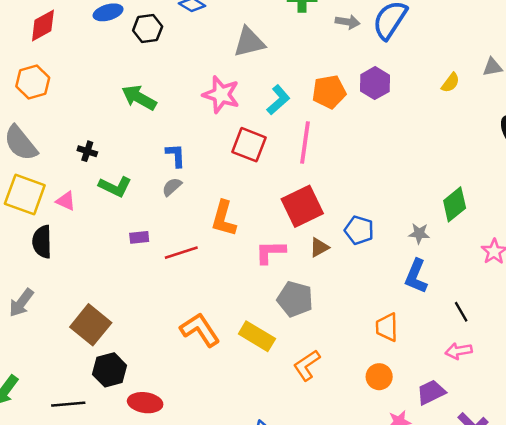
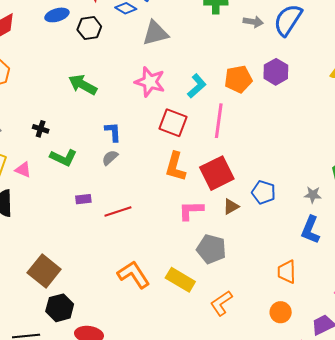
gray triangle: (249, 42) -> (155, 33), moved
orange L-shape: (224, 219) -> (175, 167), moved

